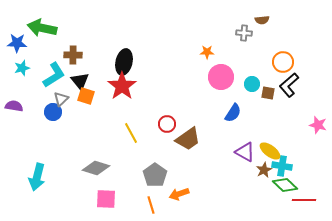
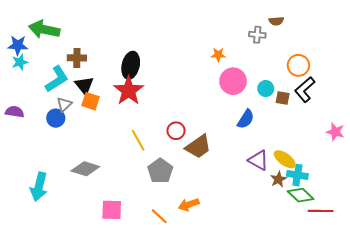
cyan star: (22, 68) -> (20, 62), moved
gray diamond: (96, 168) -> (85, 169), moved
gray pentagon: (155, 175) -> (160, 171), moved
orange line: (151, 205) -> (159, 216), turned -30

